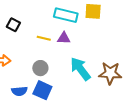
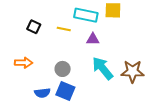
yellow line: (44, 38) -> (64, 29), moved
purple triangle: (64, 38) -> (93, 39), moved

